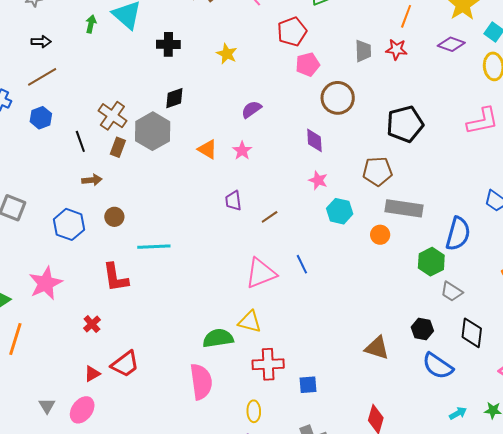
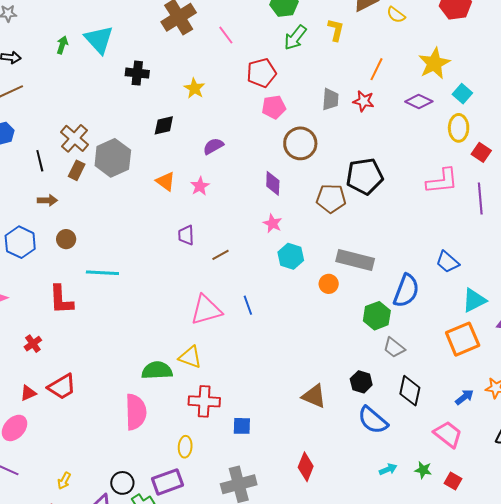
black diamond: (174, 98) -> (164, 125), moved
brown pentagon: (377, 171) -> (331, 198), moved

